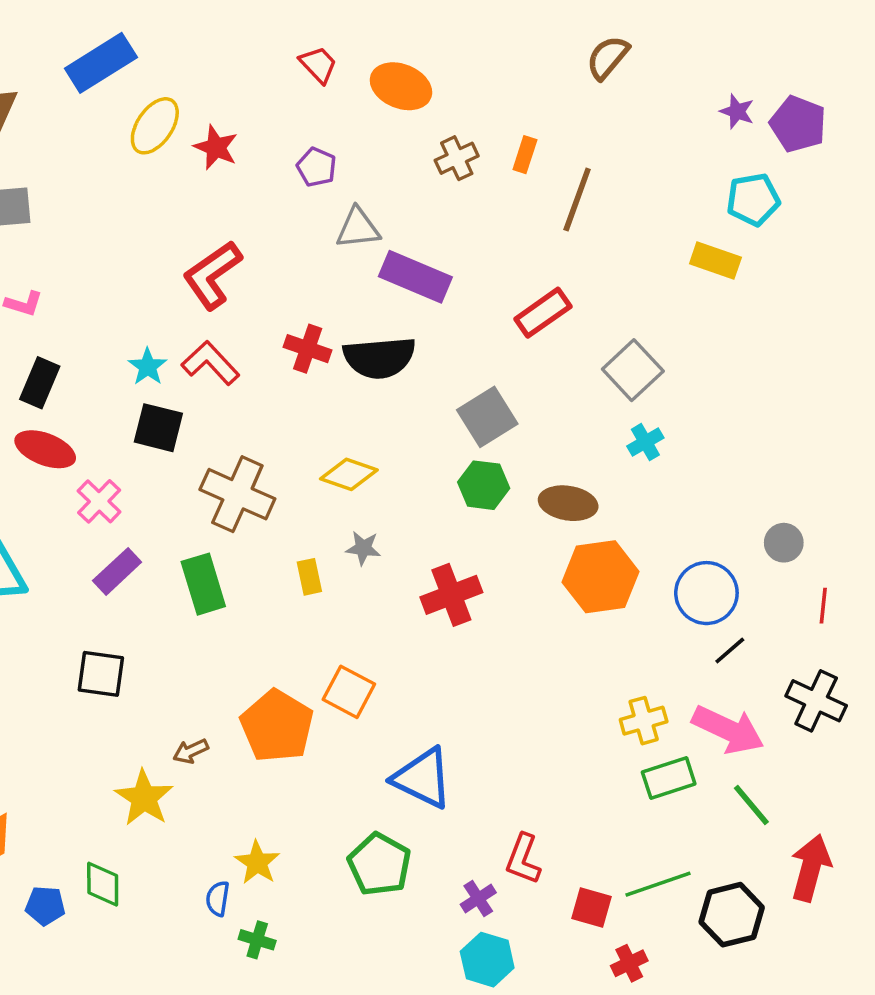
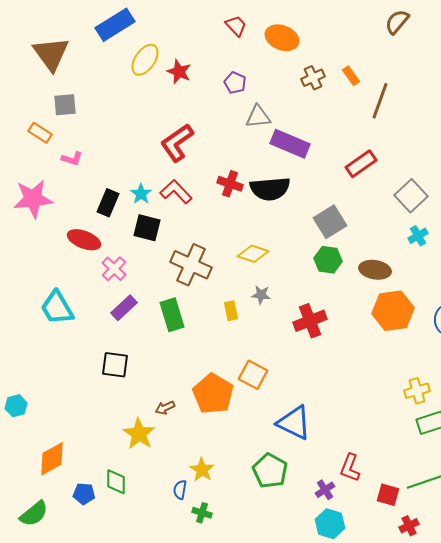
orange rectangle: (525, 155) -> (351, 76), turned -54
black rectangle: (40, 383) -> (108, 203), moved

